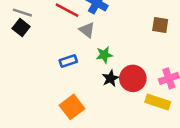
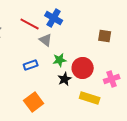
red circle: (133, 78) -> (83, 68), moved
yellow rectangle: (158, 102) -> (90, 98), moved

